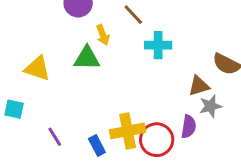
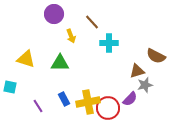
green triangle: (87, 58) -> (60, 63), moved
purple semicircle: (189, 127) -> (130, 99), turned 35
blue rectangle: (97, 146) -> (64, 99), moved

